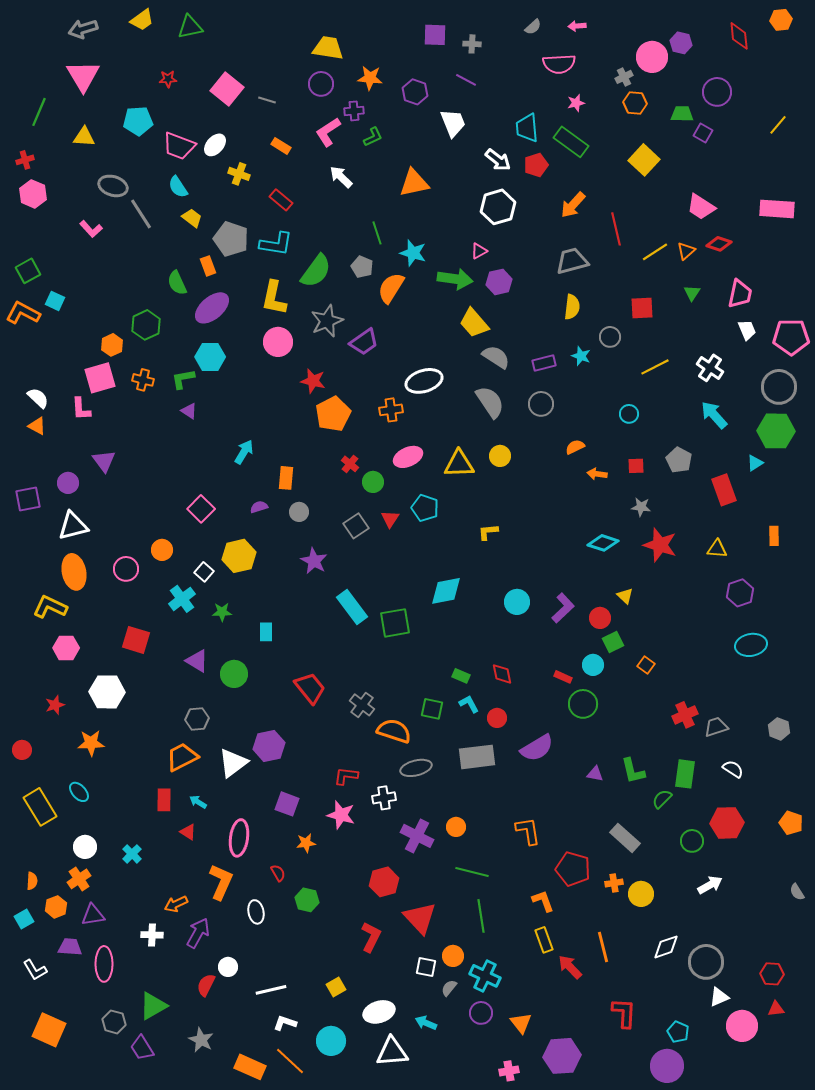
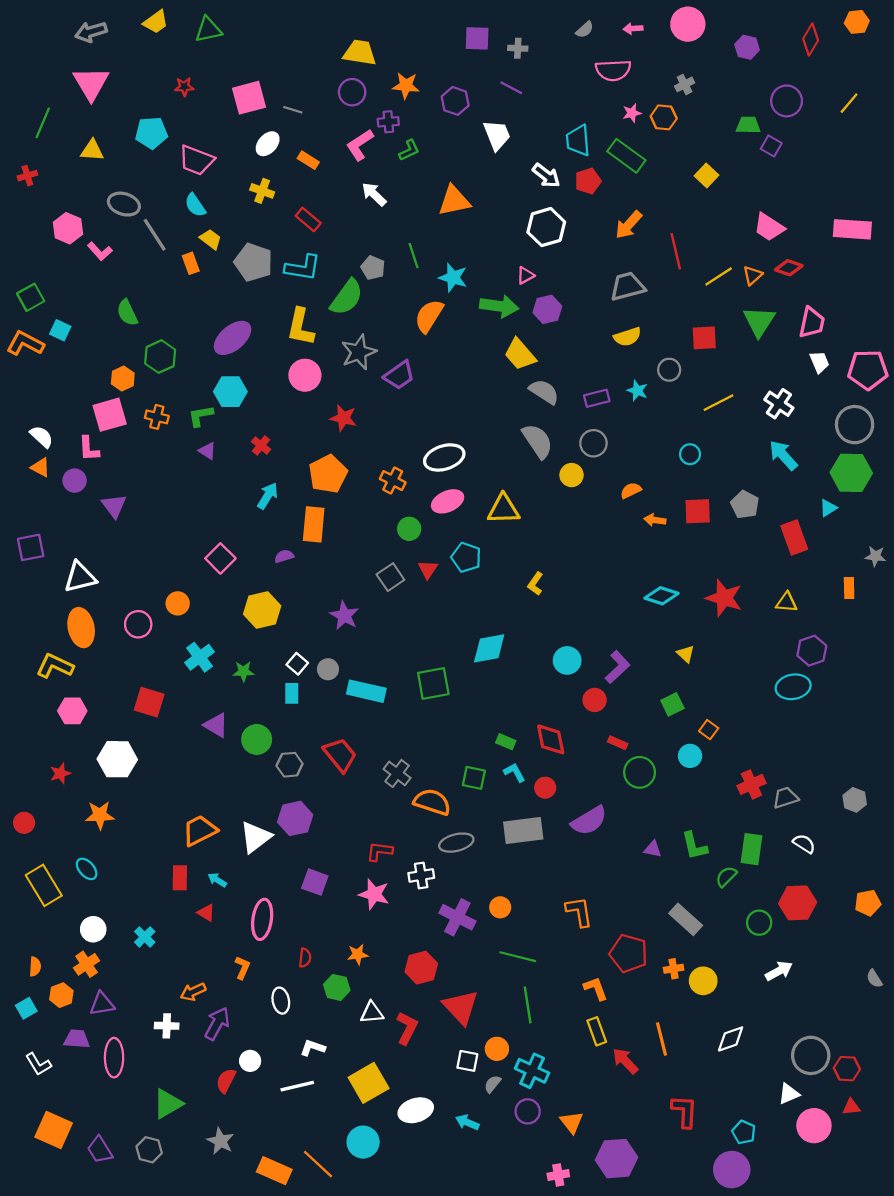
red diamond: (739, 36) -> (811, 39), turned 36
pink circle: (652, 57) -> (688, 24), moved
pink square: (227, 89) -> (249, 98), turned 36
orange hexagon: (635, 103) -> (664, 117), moved
yellow line: (778, 125) -> (849, 103), moved
white ellipse: (215, 145) -> (268, 144), moved
yellow square: (644, 160) -> (706, 176), size x0.7
pink hexagon: (33, 194) -> (68, 228), moved
orange rectangle: (208, 266) -> (191, 263), moved
gray pentagon: (362, 267) -> (373, 268), moved
green semicircle: (177, 283) -> (127, 313), moved
green triangle: (692, 293) -> (759, 321), size x1.8
yellow semicircle: (572, 307) -> (627, 337), turned 65
white ellipse: (424, 381) -> (444, 457), moved
orange cross: (391, 410) -> (393, 481), moved, turned 35
orange pentagon: (333, 414) -> (328, 474), moved
yellow circle: (500, 456) -> (572, 475), moved
red cross: (350, 464) -> (261, 445), moved
red square: (636, 466) -> (698, 511), size x1.5
orange rectangle: (286, 478) -> (314, 524), size x1.4
purple circle: (68, 483) -> (75, 481), moved
gray star: (641, 507) -> (875, 556), moved
gray circle: (299, 512) -> (328, 669), moved
yellow L-shape: (488, 532) -> (535, 584), turned -50
white square: (204, 572) -> (297, 664), moved
cyan rectangle: (352, 607) -> (366, 691), moved, turned -40
red circle: (600, 618) -> (595, 700), moved
cyan ellipse: (751, 645) -> (793, 687), moved
cyan circle: (593, 665) -> (690, 756), moved
red diamond: (502, 674) -> (551, 739), size x1.4
gray hexagon: (197, 719) -> (290, 765), moved
orange pentagon: (791, 823) -> (868, 903), turned -30
orange star: (306, 843) -> (358, 954), moved
red semicircle: (278, 873) -> (305, 958), turned 36
orange L-shape: (221, 882) -> (242, 968), size x0.6
gray circle: (706, 962) -> (811, 1055), moved
yellow square: (336, 987) -> (369, 1083), size x1.8
gray hexagon: (114, 1022) -> (149, 1150), moved
white L-shape: (285, 1023) -> (313, 1048), moved
purple trapezoid: (142, 1048) -> (100, 1150), moved
white triangle: (392, 1052) -> (372, 1013), moved, size x0.7

